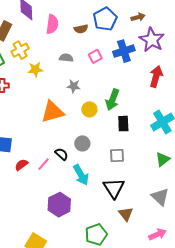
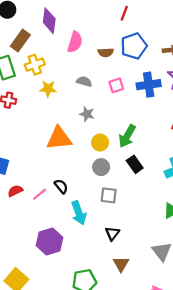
black rectangle: (123, 124) -> (135, 164), turned -42
gray circle: (82, 143) -> (101, 167), moved
gray square: (117, 156) -> (109, 195), moved
black triangle: (114, 188) -> (112, 233), size x0.6

